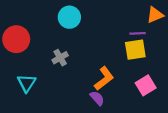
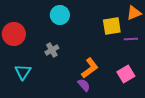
purple line: (138, 33) -> (131, 39), moved
yellow square: (135, 50) -> (112, 26), moved

